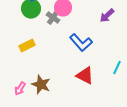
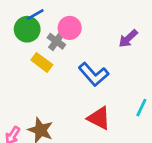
yellow rectangle: (27, 46) -> (42, 62), moved, turned 63

